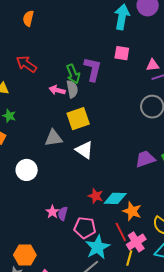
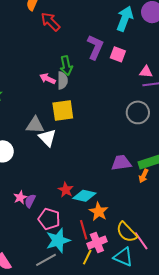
red arrow: (26, 64) -> (50, 22), moved
purple L-shape: (93, 69) -> (95, 47), moved
white triangle: (84, 150) -> (47, 138), moved

